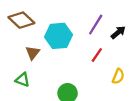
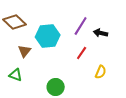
black arrow: (118, 32) -> (101, 33), turned -128

